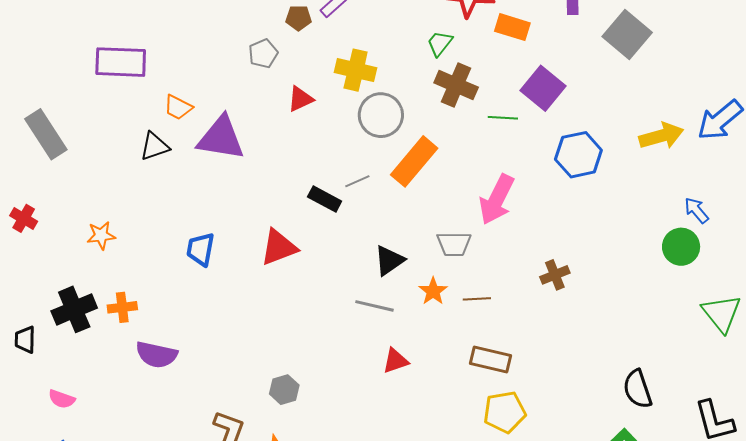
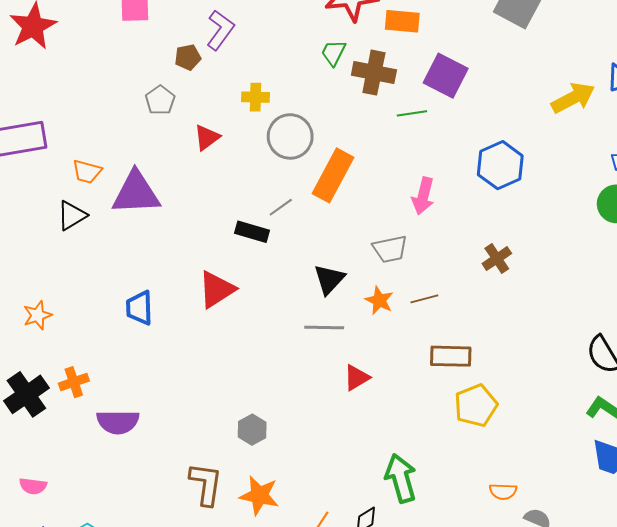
yellow cross: (356, 70) -> (256, 97), size x0.7
brown cross: (456, 85) -> (374, 73), moved
blue hexagon: (578, 155) -> (500, 165), moved
pink arrow: (497, 200) -> (423, 196), size x0.7

